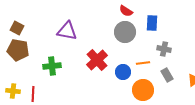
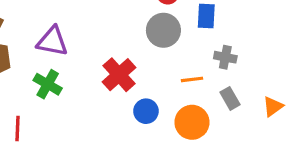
purple triangle: (67, 31) -> (52, 41), moved
green cross: (52, 66) -> (48, 84), turned 36
blue circle: (123, 72) -> (146, 111), moved

